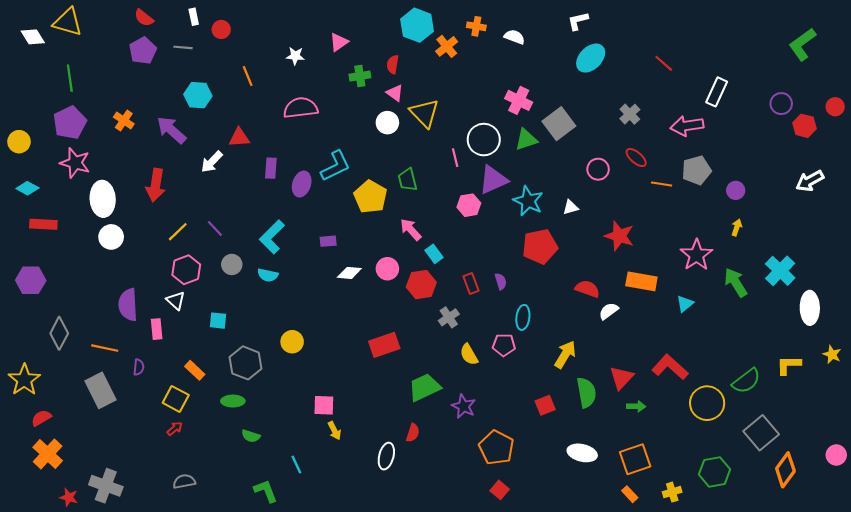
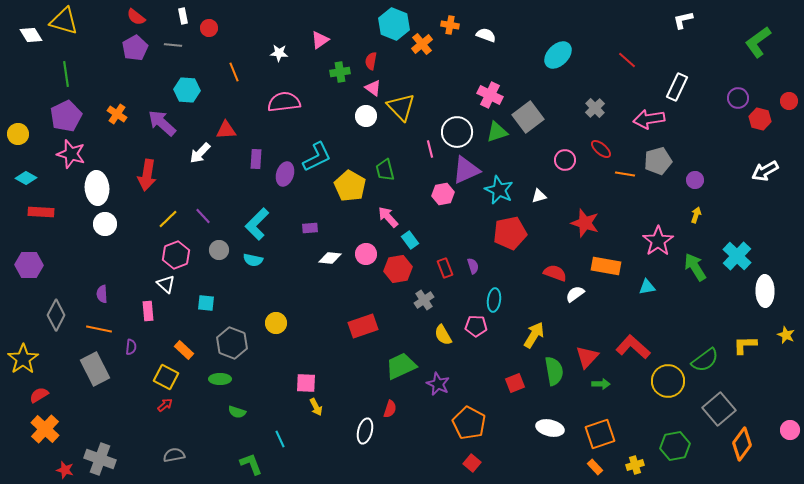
white L-shape: (578, 21) -> (683, 20), moved
cyan triangle: (685, 304) -> (647, 287), turned 30
purple semicircle: (128, 305) -> (102, 294), moved, size x0.6

